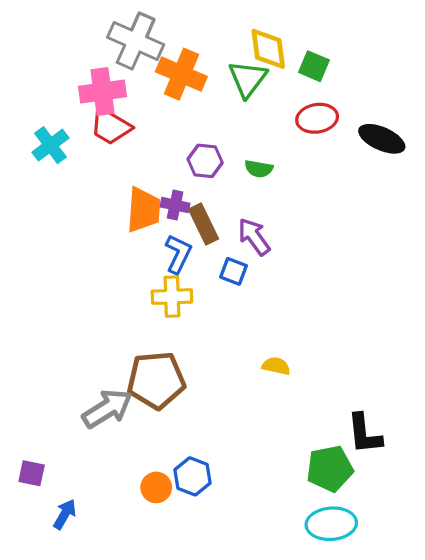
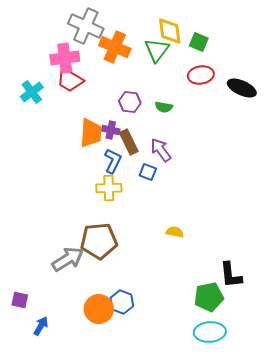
orange circle: (156, 487) -> (99, 309), size x1.5

